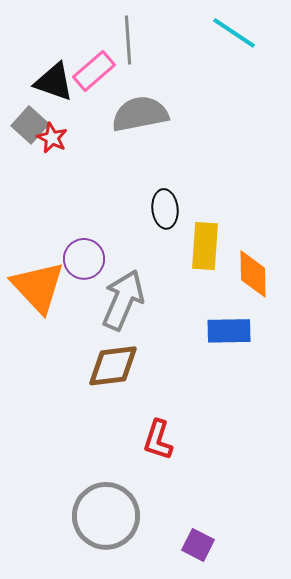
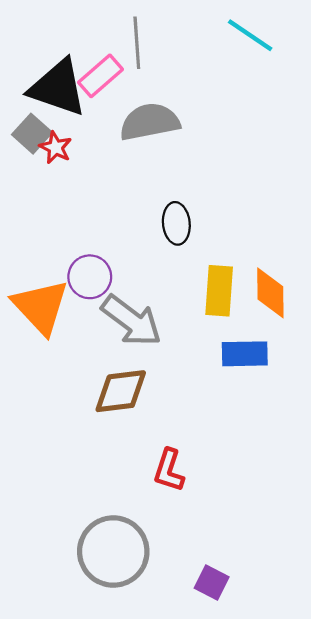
black triangle: (54, 82) -> (58, 88), size x1.4
yellow rectangle: (205, 246) -> (219, 291), moved
gray arrow: (123, 300) -> (131, 321), turned 104

